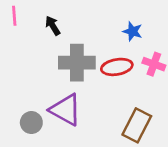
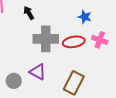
purple triangle: (66, 110) -> (38, 72), size x0.7
brown rectangle: (137, 125) -> (74, 83), moved

